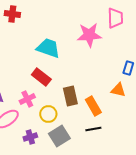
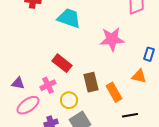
pink star: (89, 35) -> (112, 39), moved
cyan trapezoid: (48, 48) -> (69, 18), moved
black line: (93, 129) -> (130, 115), moved

